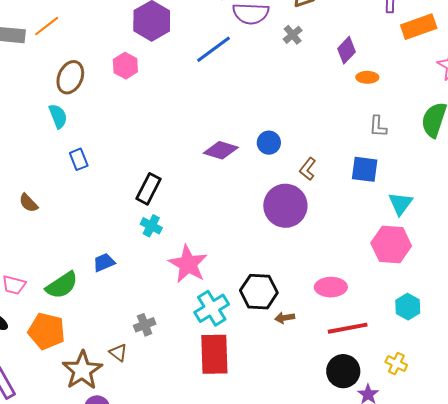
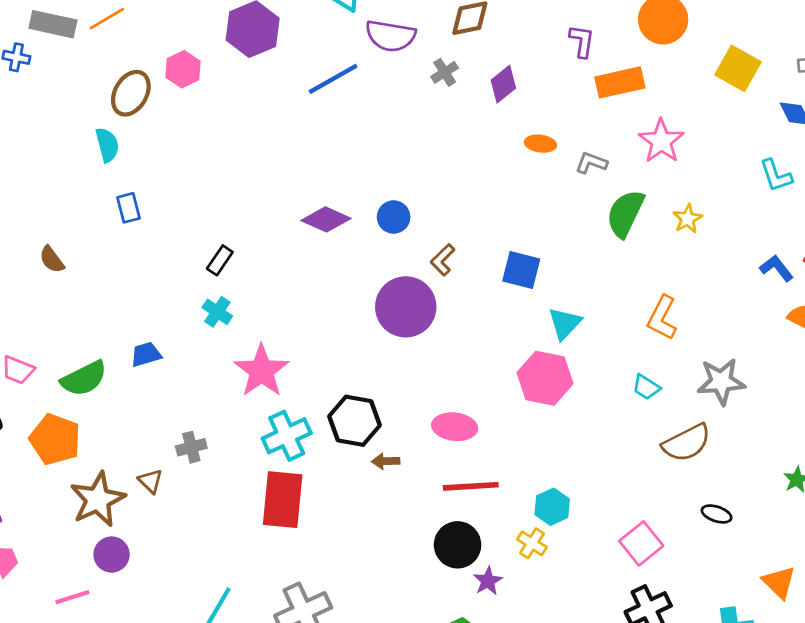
purple diamond: (347, 50) -> (503, 84), moved
pink hexagon: (125, 66) -> (183, 69), moved
gray L-shape: (378, 126) -> (591, 163), moved, turned 100
black rectangle: (149, 189) -> (220, 260), size x0.7
cyan hexagon: (408, 307) -> (552, 507), moved

